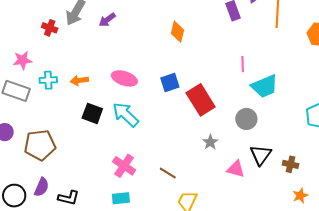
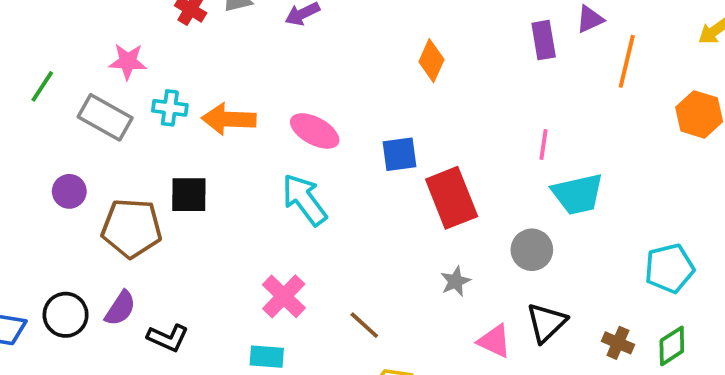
orange arrow: (79, 80) -> (229, 119), size x1.5
black square: (92, 113) -> (189, 195), moved, turned -30
brown cross: (291, 164) -> (618, 343), moved

